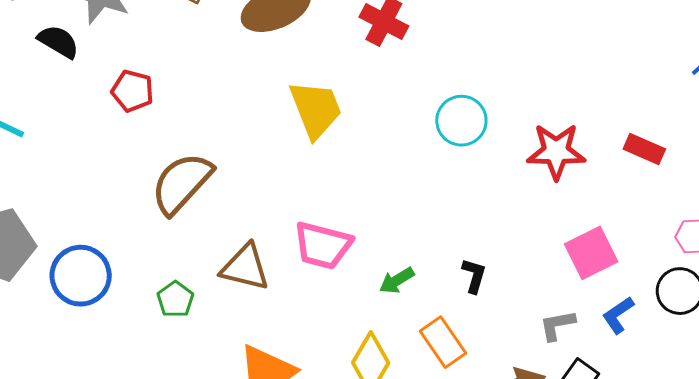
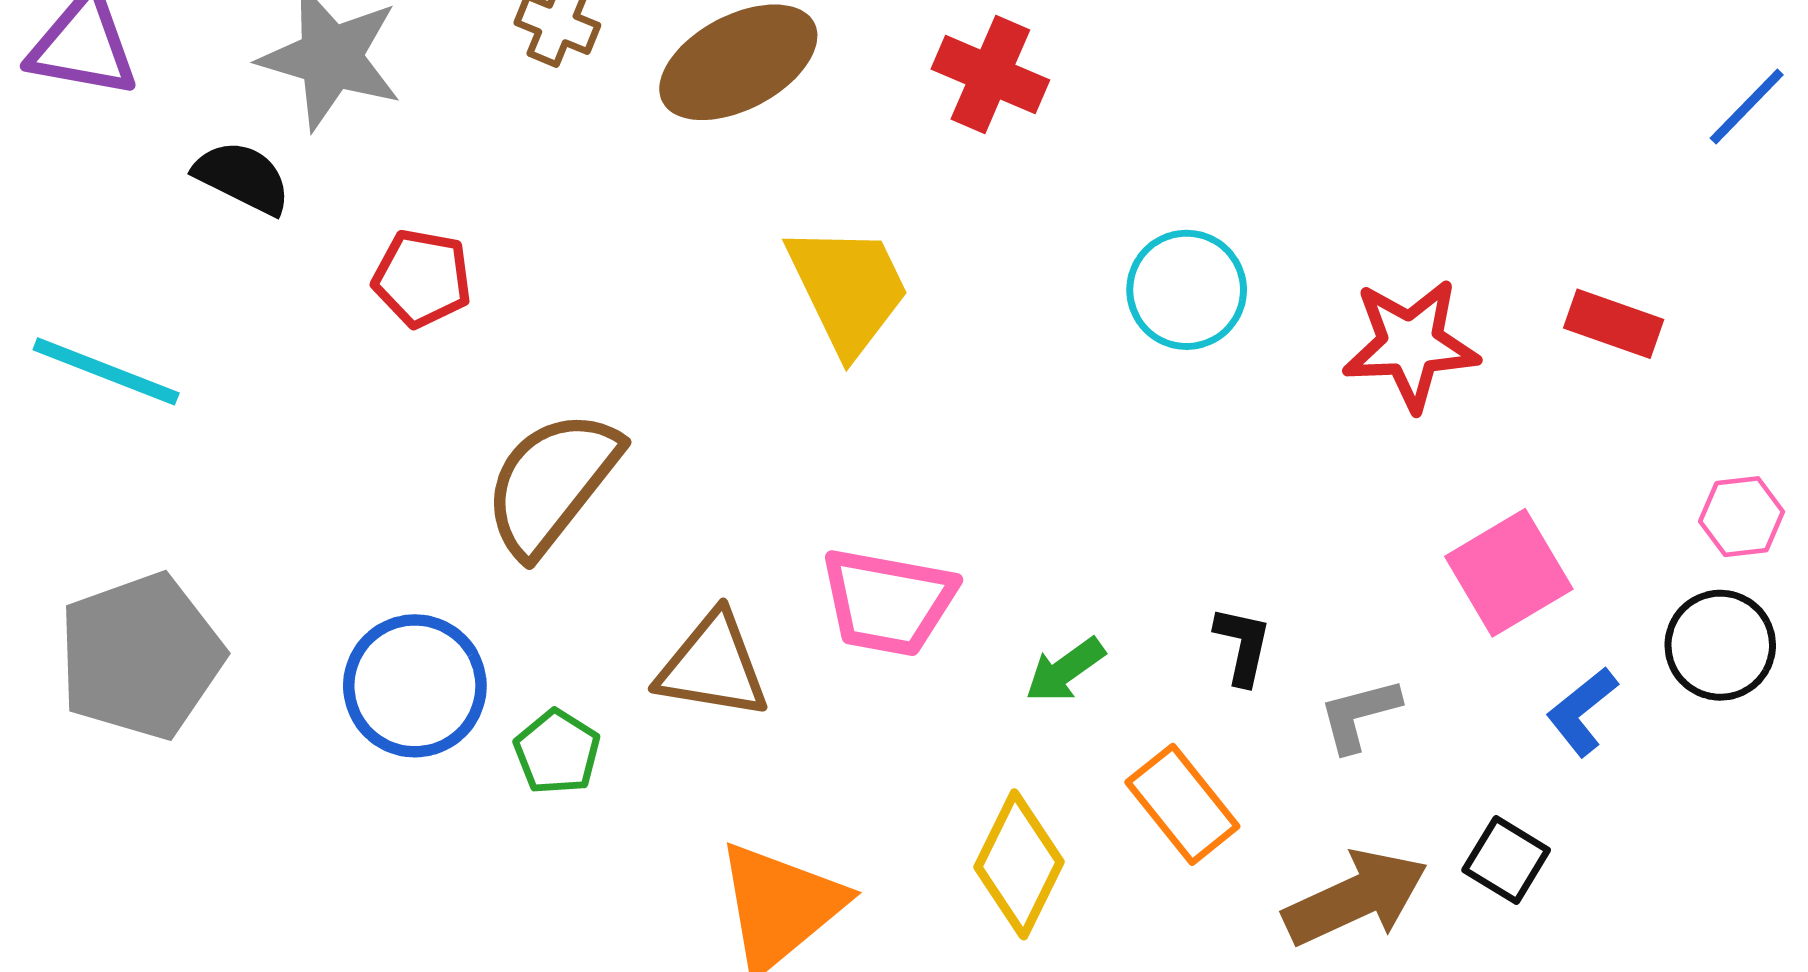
blue circle: (81, 276) -> (415, 686), moved
gray L-shape: (557, 325) -> (1359, 715), moved

